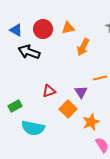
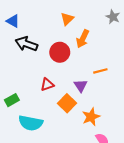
orange triangle: (68, 28) -> (67, 19), turned -32
red circle: (43, 29) -> (60, 52), moved

